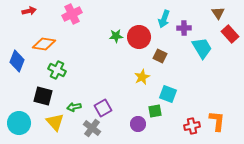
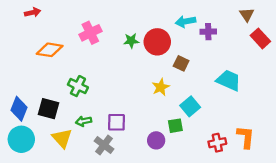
pink cross: (72, 14) -> (90, 33), moved
cyan arrow: (164, 19) -> (186, 21), turned 60
cyan trapezoid: (202, 48) -> (229, 80), moved, turned -35
blue diamond: (17, 61) -> (19, 109), moved
green cross: (57, 70) -> (78, 86), moved
cyan square: (168, 94) -> (190, 106), turned 30
purple square: (103, 108) -> (116, 122), turned 30

